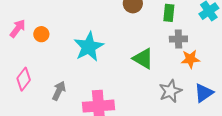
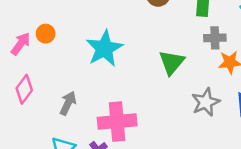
pink arrow: (18, 28) -> (21, 44), moved
green triangle: (143, 59) -> (172, 62), turned 40

